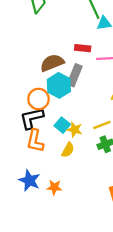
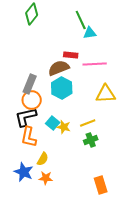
brown semicircle: (52, 63) -> (59, 68), moved
gray rectangle: (75, 75) -> (30, 84), moved
cyan hexagon: (59, 85) -> (62, 88), moved
yellow semicircle: (68, 150) -> (43, 159), moved

